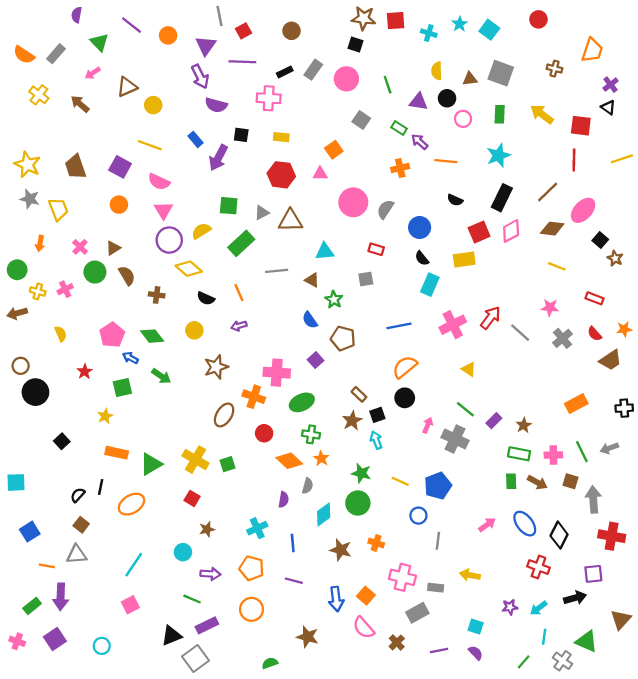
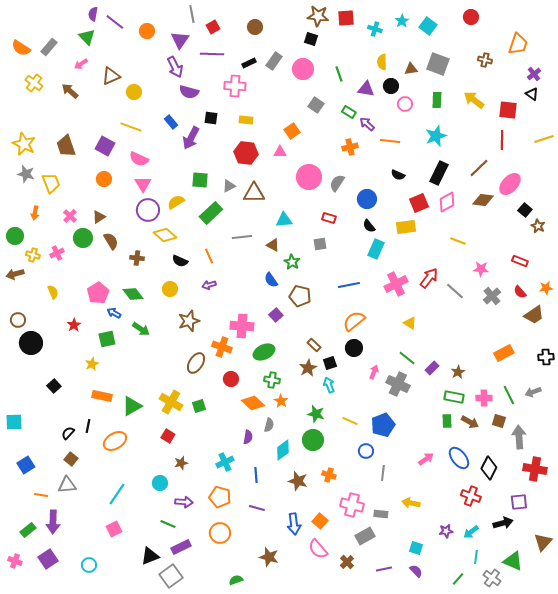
purple semicircle: (77, 15) -> (93, 14), moved
yellow line: (557, 266) -> (458, 241), moved

